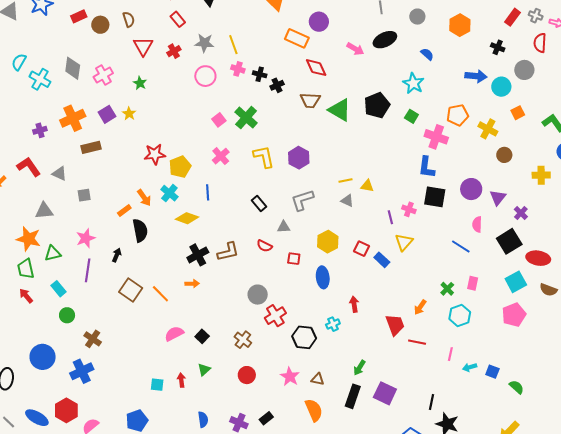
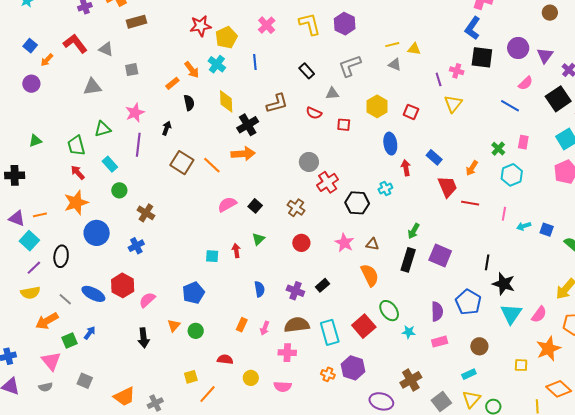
blue L-shape: (426, 167) -> (473, 28), turned 30
yellow diamond: (187, 218) -> (226, 101), moved, turned 70
pink semicircle: (477, 224) -> (526, 83), turned -133
black semicircle: (140, 230) -> (189, 103), size x0.7
orange star: (28, 239) -> (76, 203), moved, turned -30
brown L-shape: (228, 252) -> (277, 103), moved
blue rectangle: (382, 260) -> (434, 157), moved
blue ellipse: (323, 277) -> (390, 144), moved
orange arrow: (192, 284) -> (243, 154), size x1.6
blue cross: (82, 371) -> (136, 246), size x0.7

